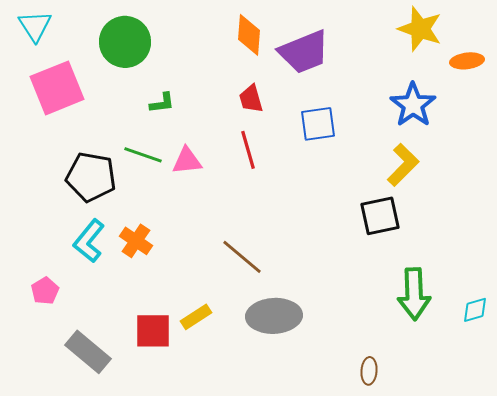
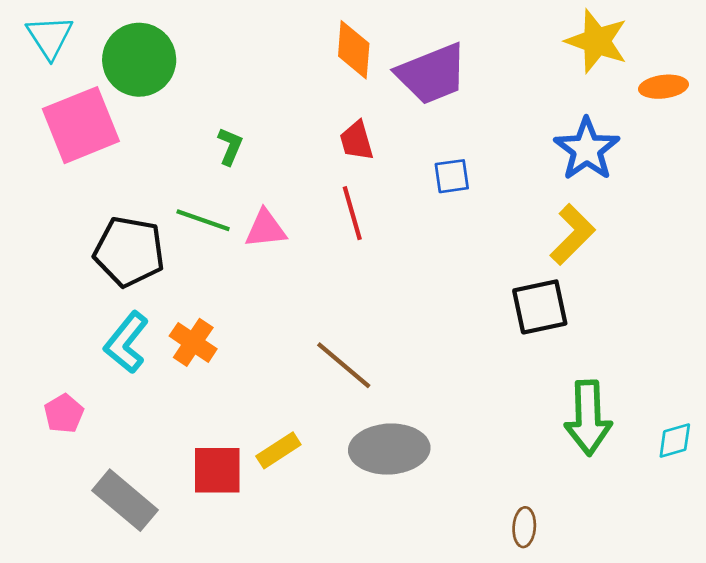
green circle: (125, 42) -> (139, 60), moved
green L-shape: (162, 103) -> (230, 146), turned -60
blue square: (318, 124) -> (452, 176), size x0.7

